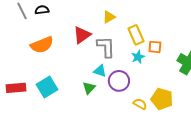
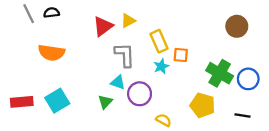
red triangle: (82, 35) -> (103, 26), moved
orange semicircle: (42, 45) -> (51, 53), turned 30
yellow pentagon: (162, 99) -> (202, 105), moved

